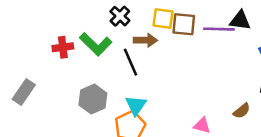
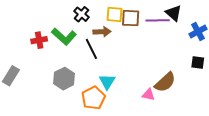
black triangle: (240, 20) -> (174, 13), turned 36
cyan triangle: (136, 105) -> (107, 82), moved
brown semicircle: (242, 111) -> (165, 82), moved, size x1.6

